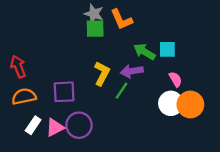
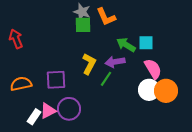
red arrow: (18, 67) -> (16, 39), moved
pink semicircle: (175, 79) -> (153, 69), size x1.5
white rectangle: (33, 125) -> (34, 117), moved

